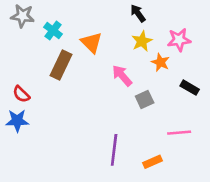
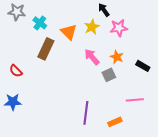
pink star: (179, 40) -> (119, 28), moved
yellow star: (142, 41) -> (92, 27), moved
orange star: (160, 62) -> (117, 57), moved
blue star: (17, 121) -> (13, 102), moved

